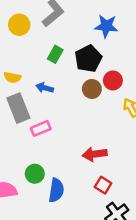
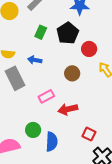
brown circle: (92, 89) -> (72, 73), moved
pink rectangle: (41, 128) -> (46, 96), moved
red arrow: (95, 154) -> (68, 109), moved

